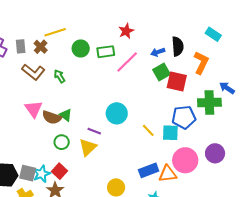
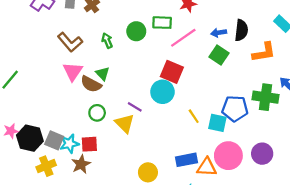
green circle: (81, 48) -> (136, 31), moved
orange L-shape: (201, 63) -> (264, 52), turned 45
brown L-shape: (33, 72) -> (70, 42), moved
green square: (161, 72) -> (219, 55), turned -36
red square: (177, 81) -> (172, 72), moved
green triangle: (66, 115) -> (103, 73), moved
yellow triangle: (88, 147) -> (125, 123), turned -42
red square: (60, 171) -> (89, 144), turned 35

